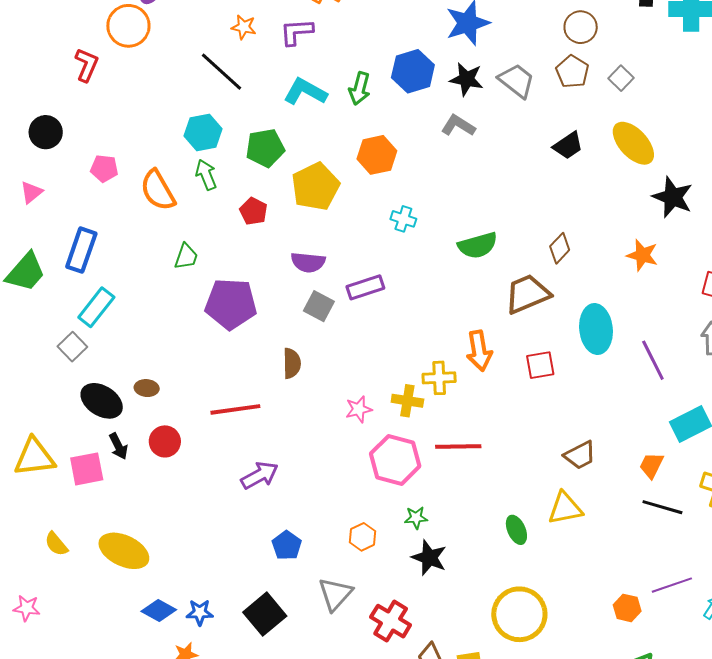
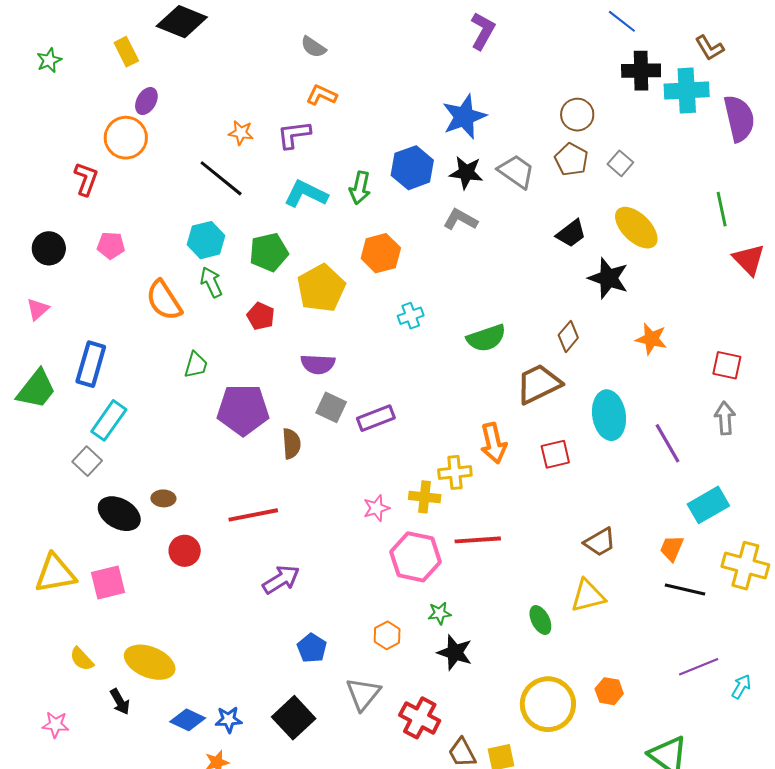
pink pentagon: (104, 168) -> (111, 245), moved
black star: (673, 197) -> (608, 278), moved
cyan cross: (403, 219) -> (411, 316), turned -35
purple rectangle: (365, 287) -> (376, 418), moved
brown semicircle: (292, 363) -> (291, 444), moved
black arrow: (118, 446) -> (120, 702), moved
orange hexagon: (627, 608) -> (609, 691), moved

